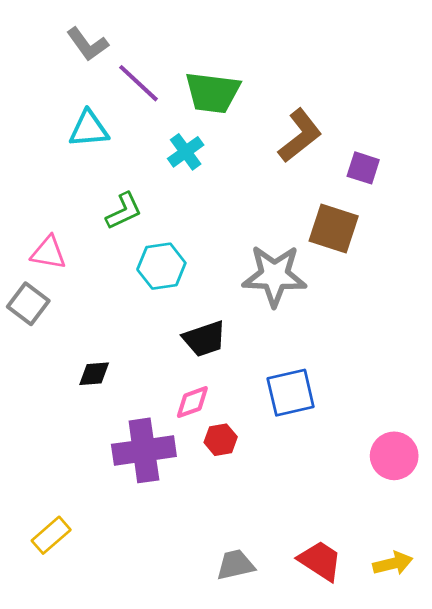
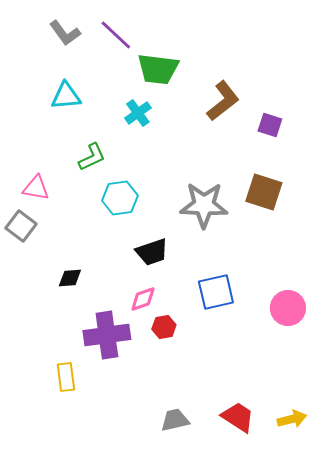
purple line: (139, 83) -> (116, 35), moved
brown square: (334, 228) -> (264, 192), moved
pink circle: (394, 456) -> (288, 308), moved
yellow rectangle: (51, 535) -> (66, 377), moved, turned -56

